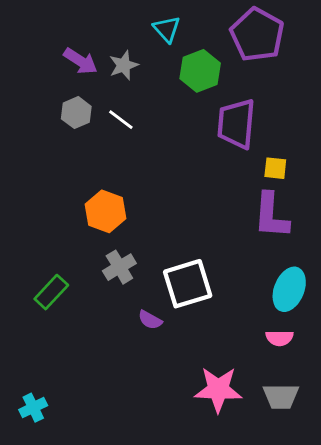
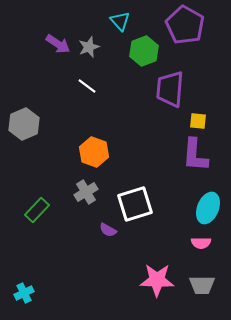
gray hexagon: (76, 113) -> (24, 124), moved, size x1.4
orange hexagon: (106, 211) -> (94, 152), moved

